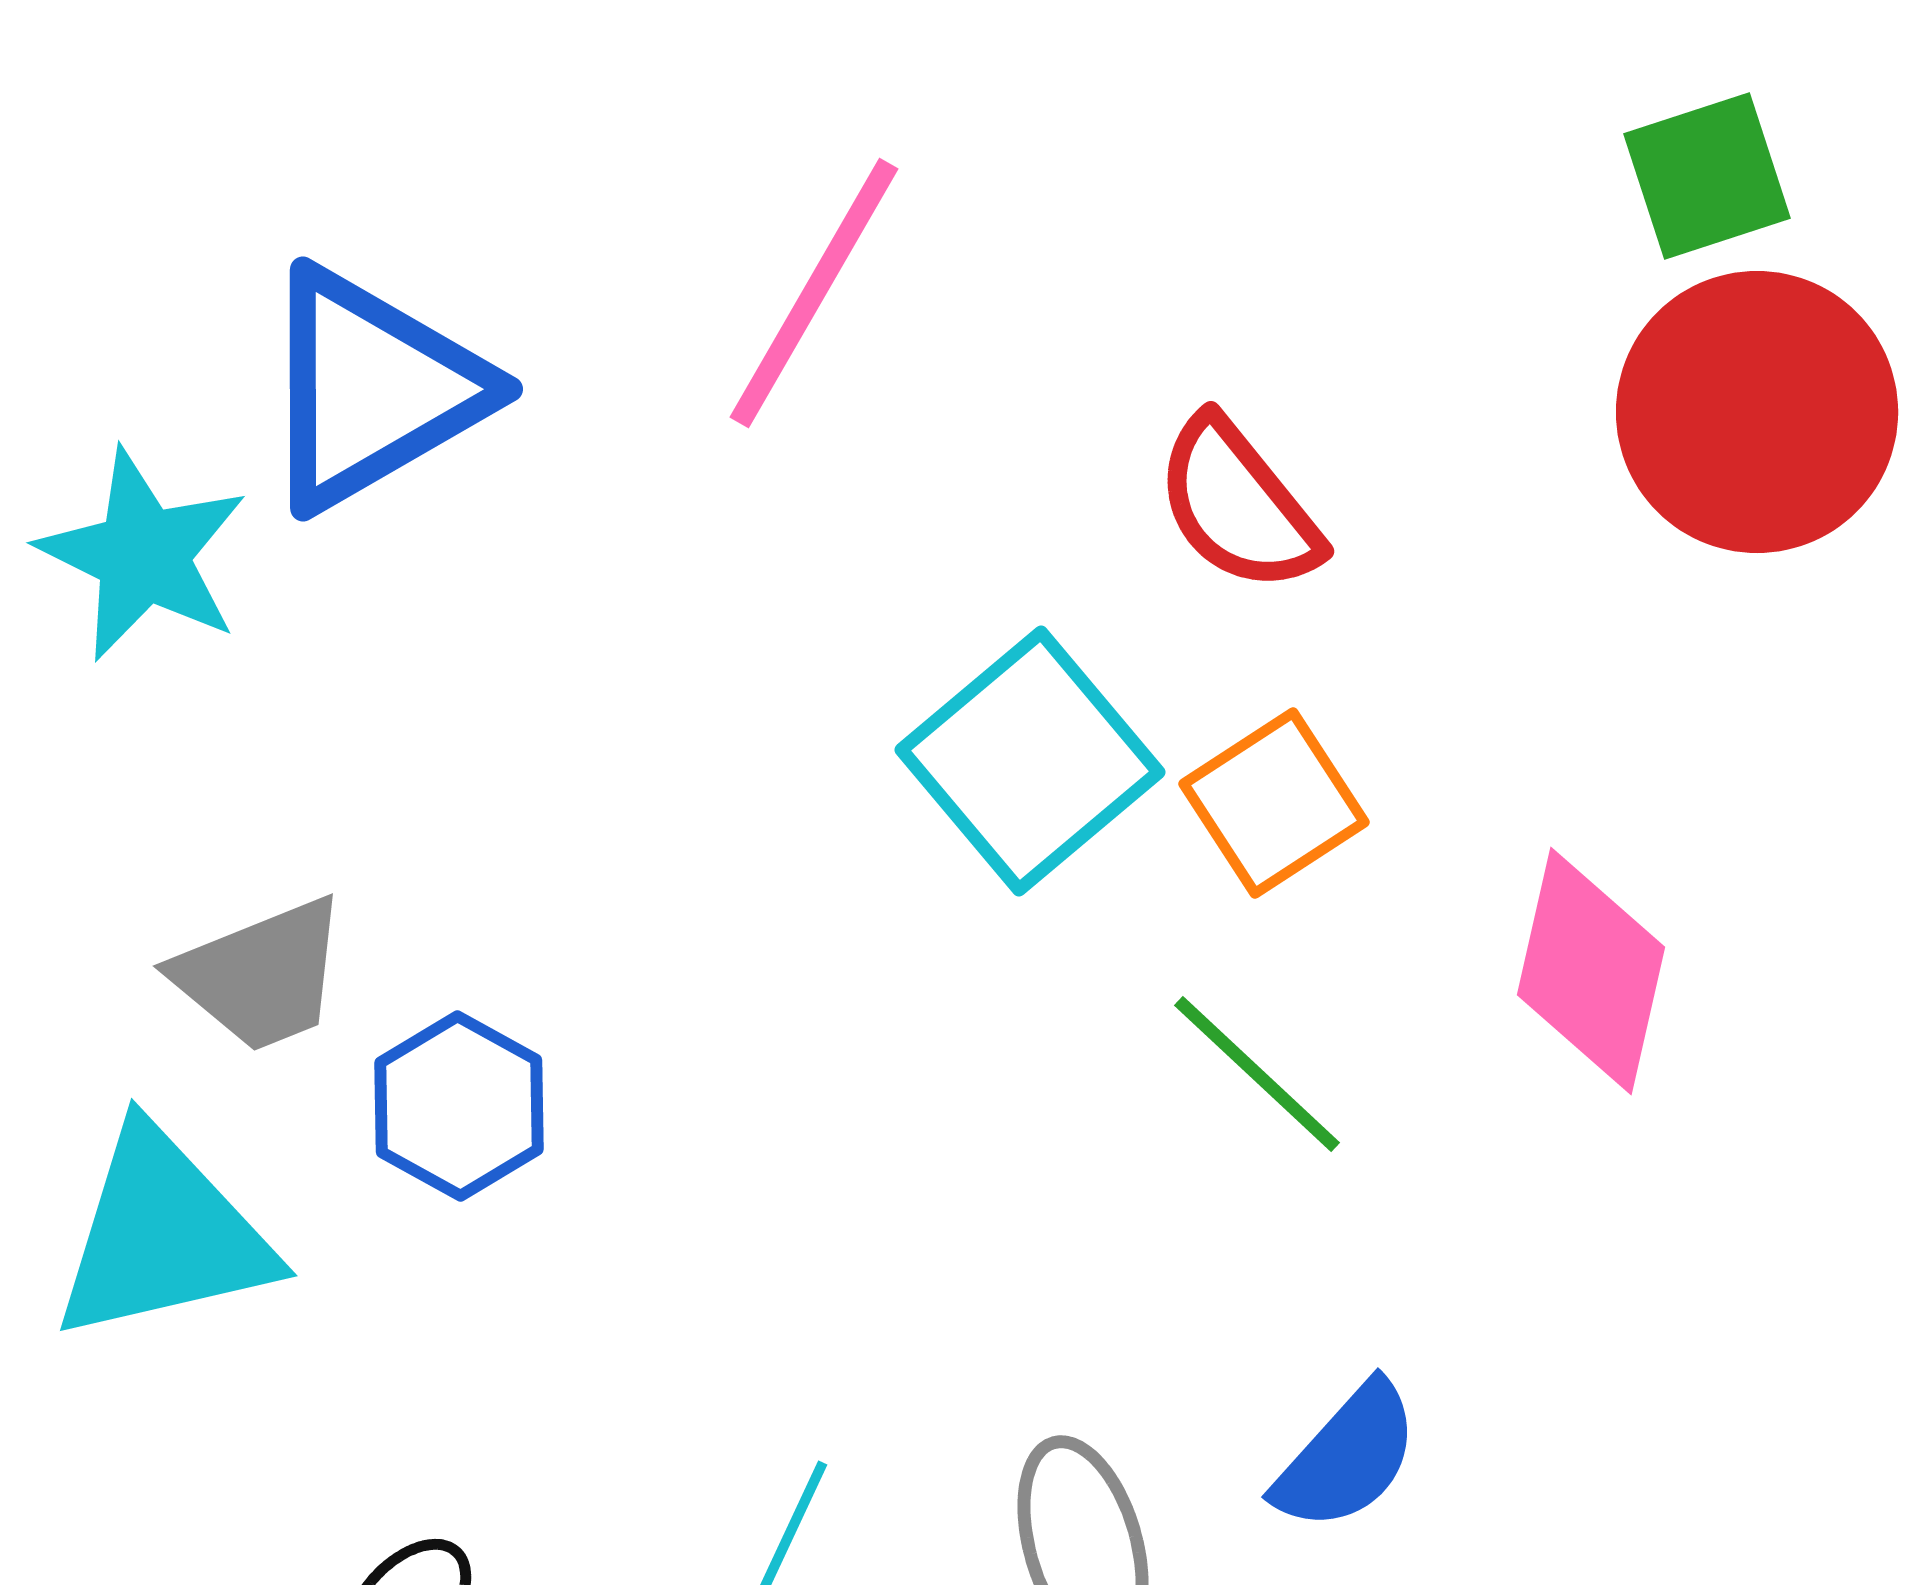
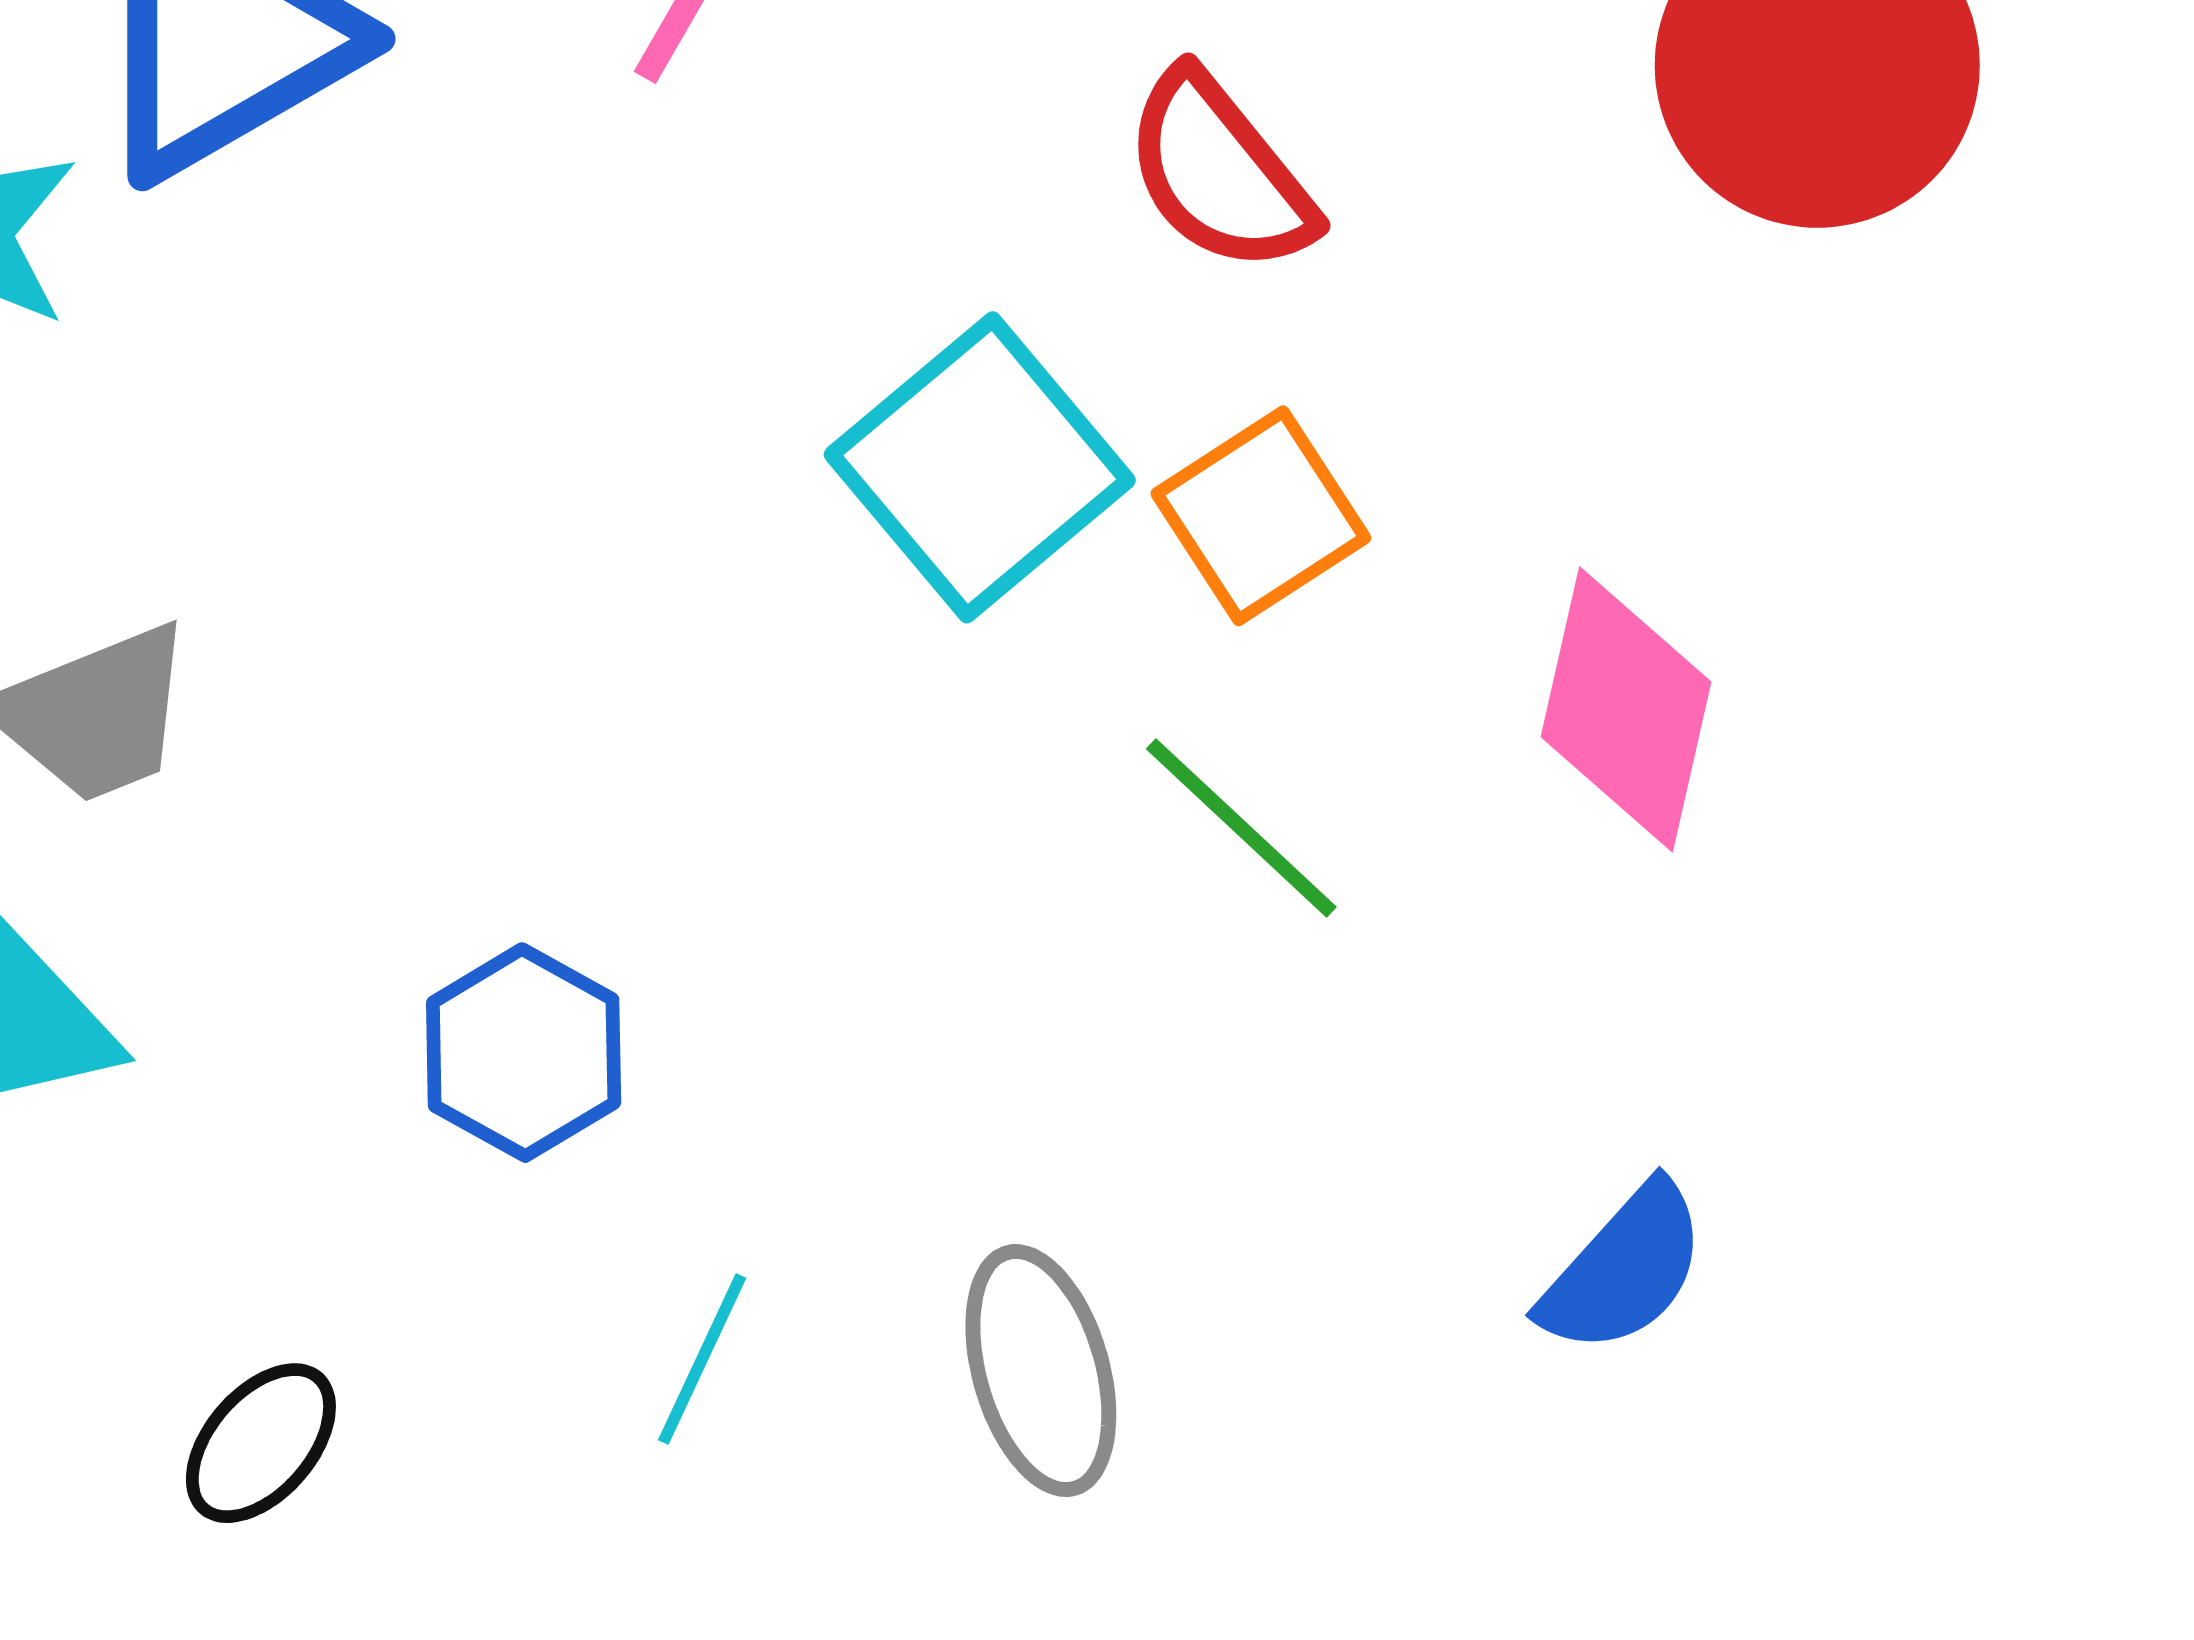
blue hexagon: (459, 1106) -> (524, 1053), moved
blue semicircle: (1347, 1457) -> (1624, 1269), moved

